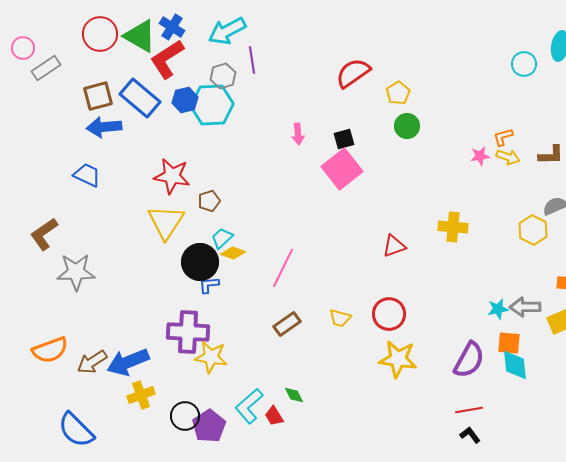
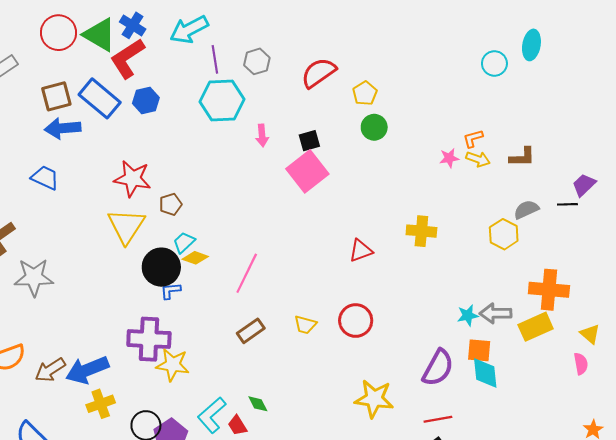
gray hexagon: (223, 76) -> (257, 61), moved
cyan hexagon: (212, 105) -> (222, 101), moved
yellow star: (398, 359) -> (374, 399), moved

